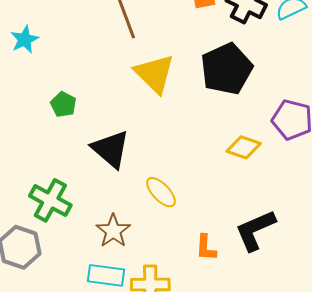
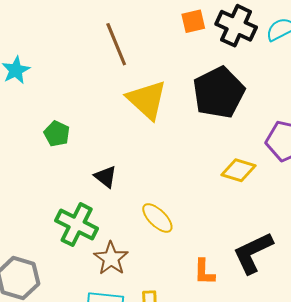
black triangle: (111, 149) -> (106, 177), size x0.6
green cross: (50, 200) -> (77, 225), moved

